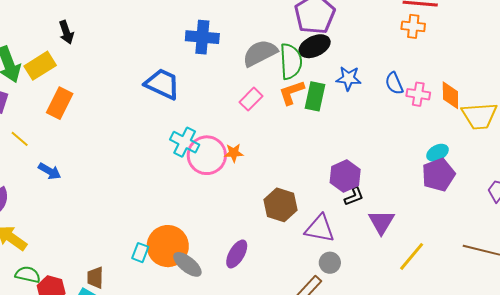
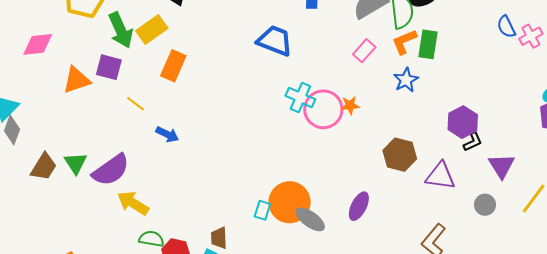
blue star: (349, 78) -> (406, 80), moved, turned -30
pink cross: (418, 94) -> (531, 36), turned -35
gray circle: (330, 263) -> (485, 205), moved

